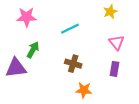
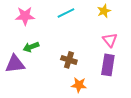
cyan line: (70, 29) -> (66, 13), moved
green arrow: (33, 50) -> (31, 47), turned -140
purple rectangle: (115, 69) -> (108, 65), size x1.5

